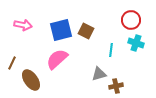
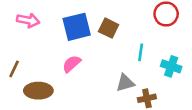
cyan cross: (136, 43) -> (171, 66), moved
pink semicircle: (57, 59) -> (72, 64), size x0.7
brown ellipse: (31, 80) -> (38, 91), turned -55

